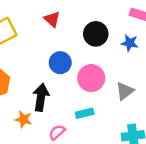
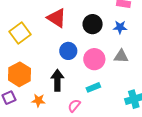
red triangle: (52, 19) -> (57, 18), size x1.5
gray triangle: (125, 91) -> (121, 56), moved, turned 49
orange star: (23, 119) -> (38, 100), moved

